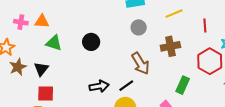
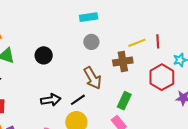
yellow line: (174, 14) -> (137, 43), moved
green rectangle: (183, 85) -> (124, 101), moved

